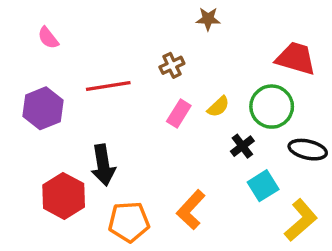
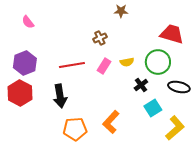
red line: (108, 86) -> (72, 65), moved
yellow semicircle: (218, 107) -> (127, 62), turned 32
red hexagon: (64, 196) -> (20, 93), moved

